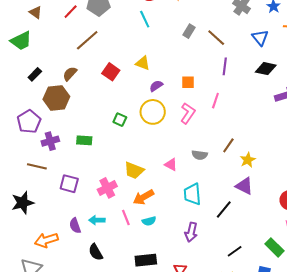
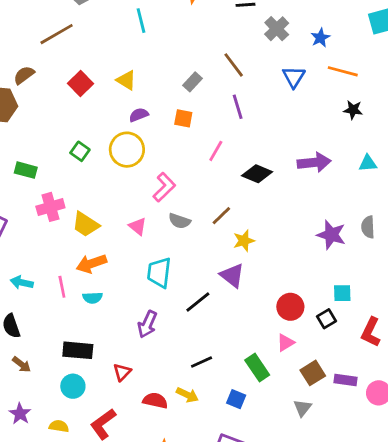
gray rectangle: (189, 31) -> (192, 82), moved
purple line: (225, 66) -> (238, 107), turned -36
black diamond: (266, 69) -> (257, 174), moved
pink L-shape: (188, 113) -> (164, 187), moved
pink cross: (107, 188) -> (50, 207), moved

